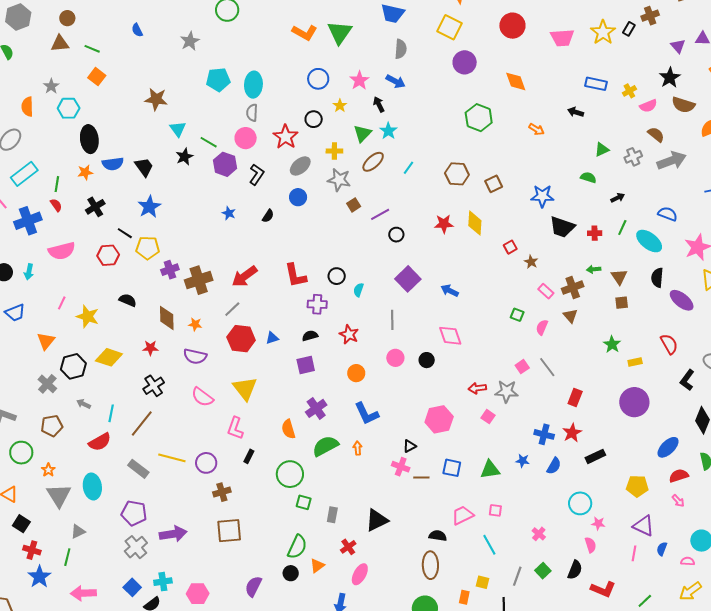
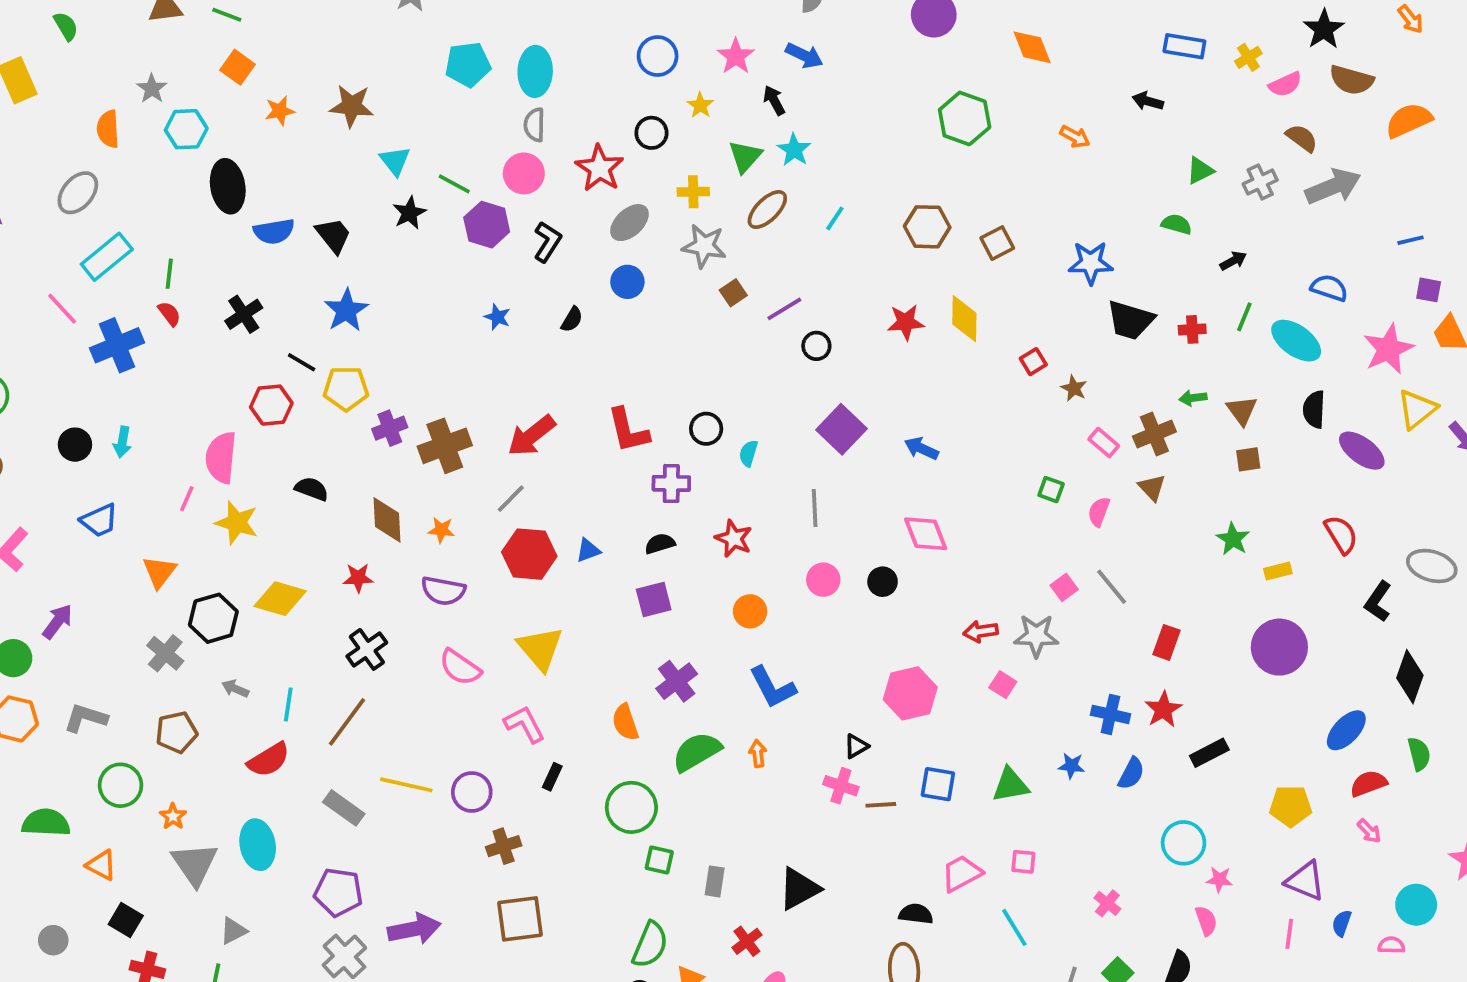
orange star: (85, 172) -> (280, 111), moved
pink semicircle: (62, 251) -> (221, 457), moved, turned 112
pink L-shape: (235, 428) -> (524, 724), turned 135

